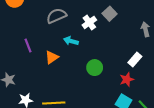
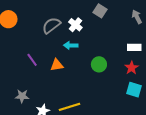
white cross: (89, 22) -> (75, 25), moved
orange triangle: (52, 57) -> (57, 65), turned 40
white rectangle: (135, 59) -> (134, 47), turned 64

